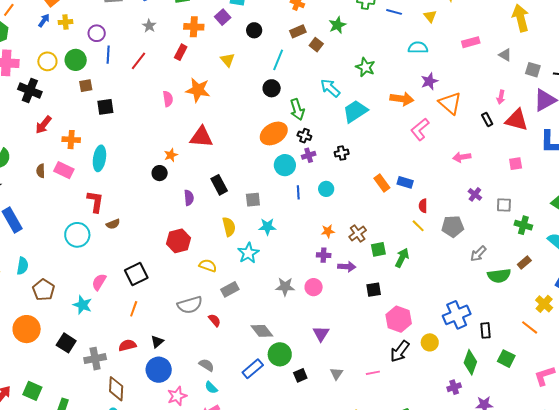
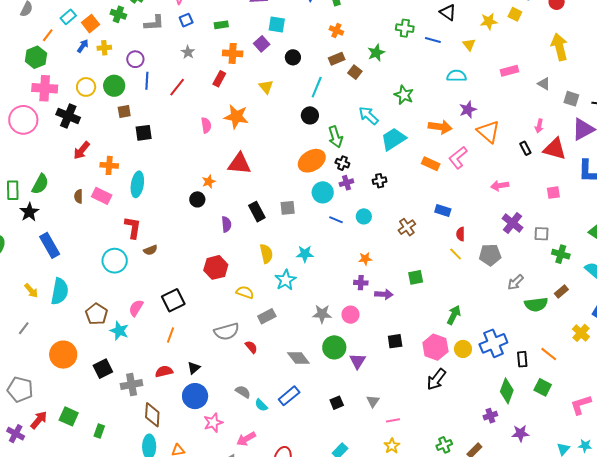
orange rectangle: (382, 183) -> (431, 164), moved, turned -30
blue line: (298, 192) -> (336, 220), turned -64
purple cross: (475, 194) -> (513, 223), size x1.5
gray square: (253, 200) -> (288, 208), moved
brown cross: (358, 233) -> (407, 227), moved
green arrow: (402, 258) -> (454, 315), moved
cyan semicircle: (23, 266) -> (60, 291), size x1.5
brown pentagon: (44, 290) -> (96, 314), moved
black square: (374, 290) -> (395, 341), moved
orange line: (530, 327) -> (549, 354), moved
yellow circle: (430, 342) -> (463, 349), moved
black square: (66, 343) -> (103, 369), turned 30
green circle: (280, 354) -> (334, 347), moved
pink line: (373, 373) -> (393, 420), moved
cyan semicircle: (211, 388) -> (261, 405), moved

